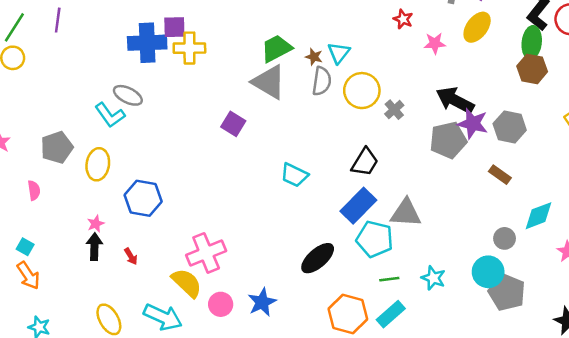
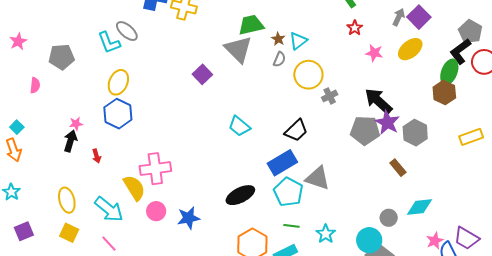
gray semicircle: (322, 81) -> (279, 59), size x0.7
yellow ellipse: (98, 164) -> (118, 82), moved

